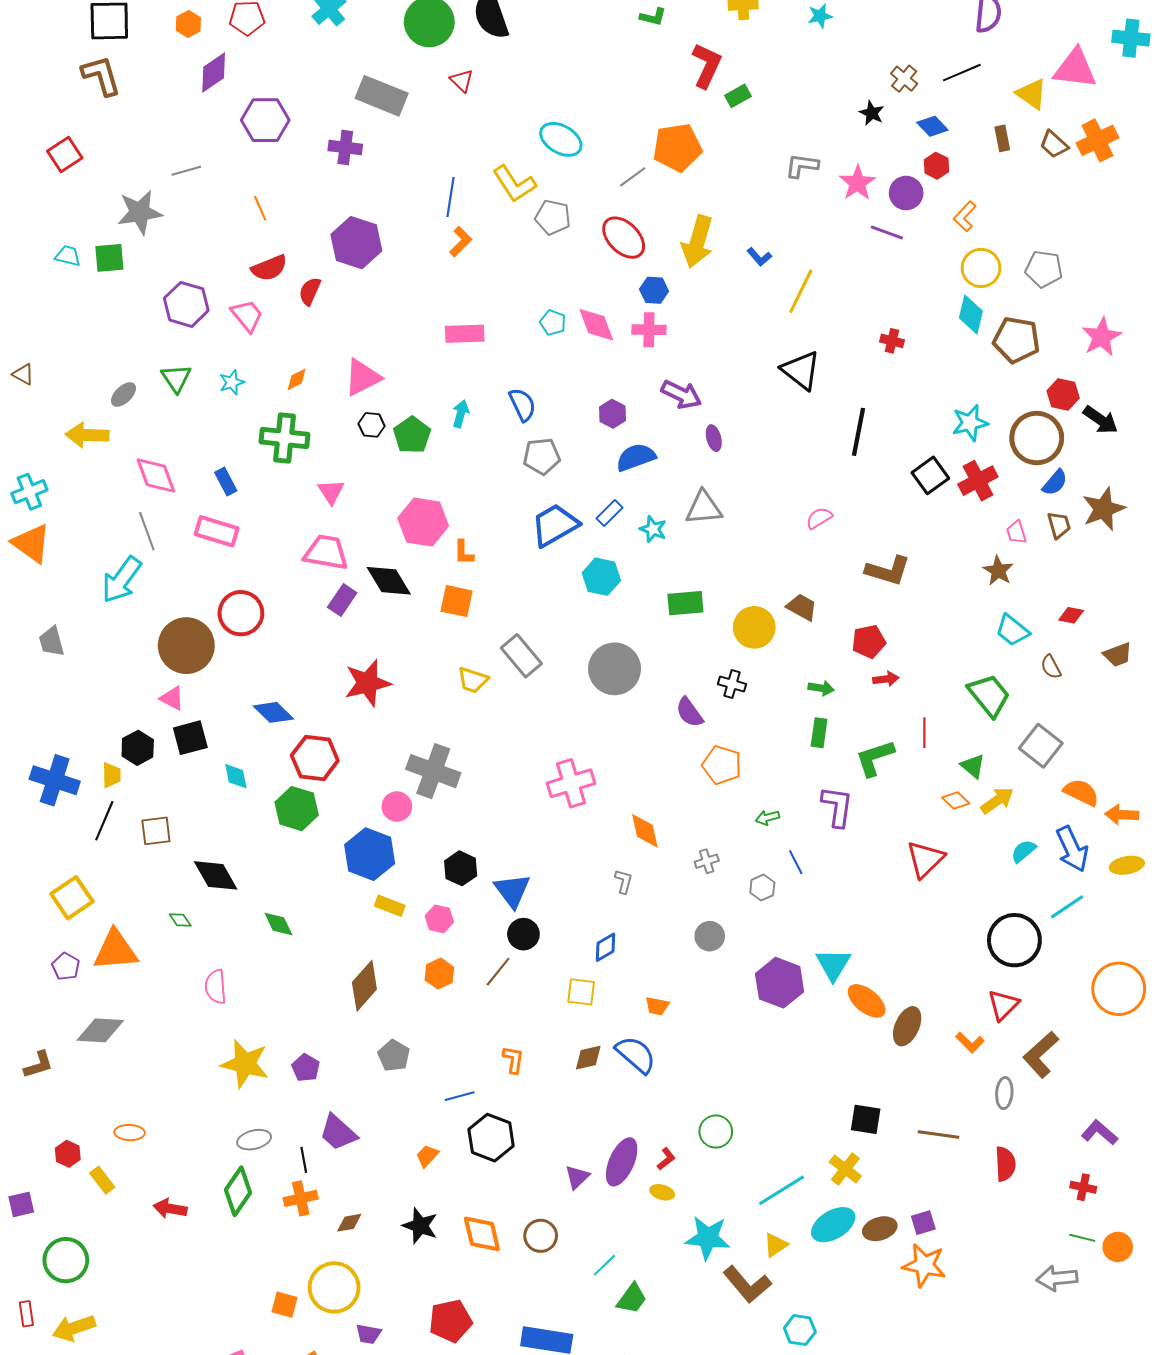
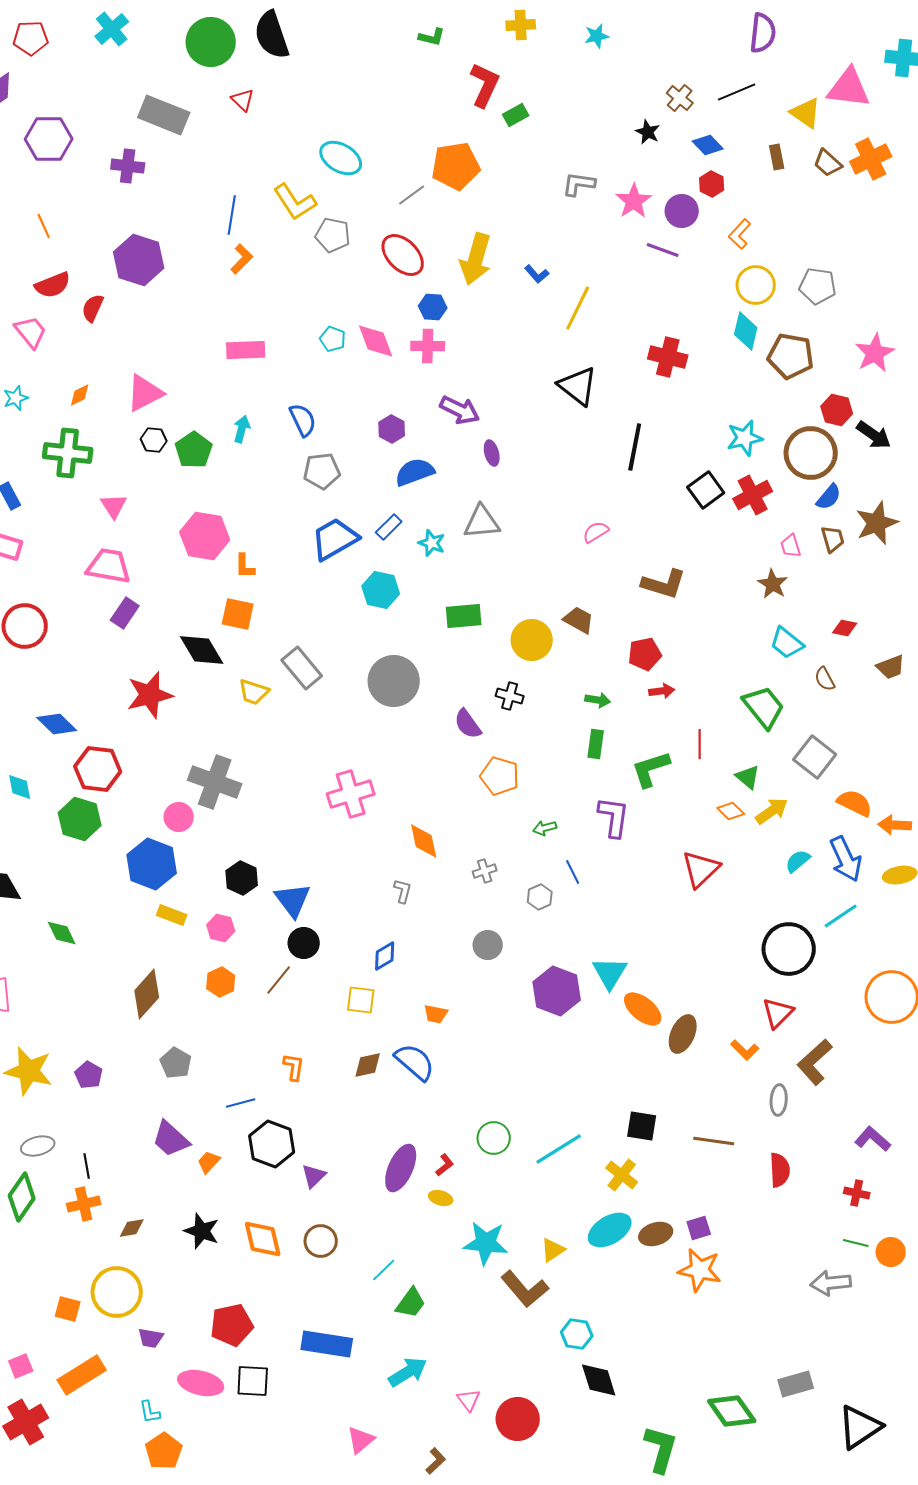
red cross: (892, 341) -> (668, 357), size x1.6
black diamond: (389, 581) -> (202, 650), moved
purple trapezoid: (338, 1133) -> (171, 1139), moved
purple triangle: (577, 1177) -> (314, 1176), moved
cyan line: (782, 1190) -> (559, 1149), moved

